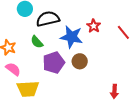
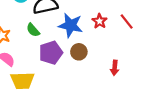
red star: (94, 26) -> (100, 21), moved
red arrow: (114, 91) -> (115, 68), moved

